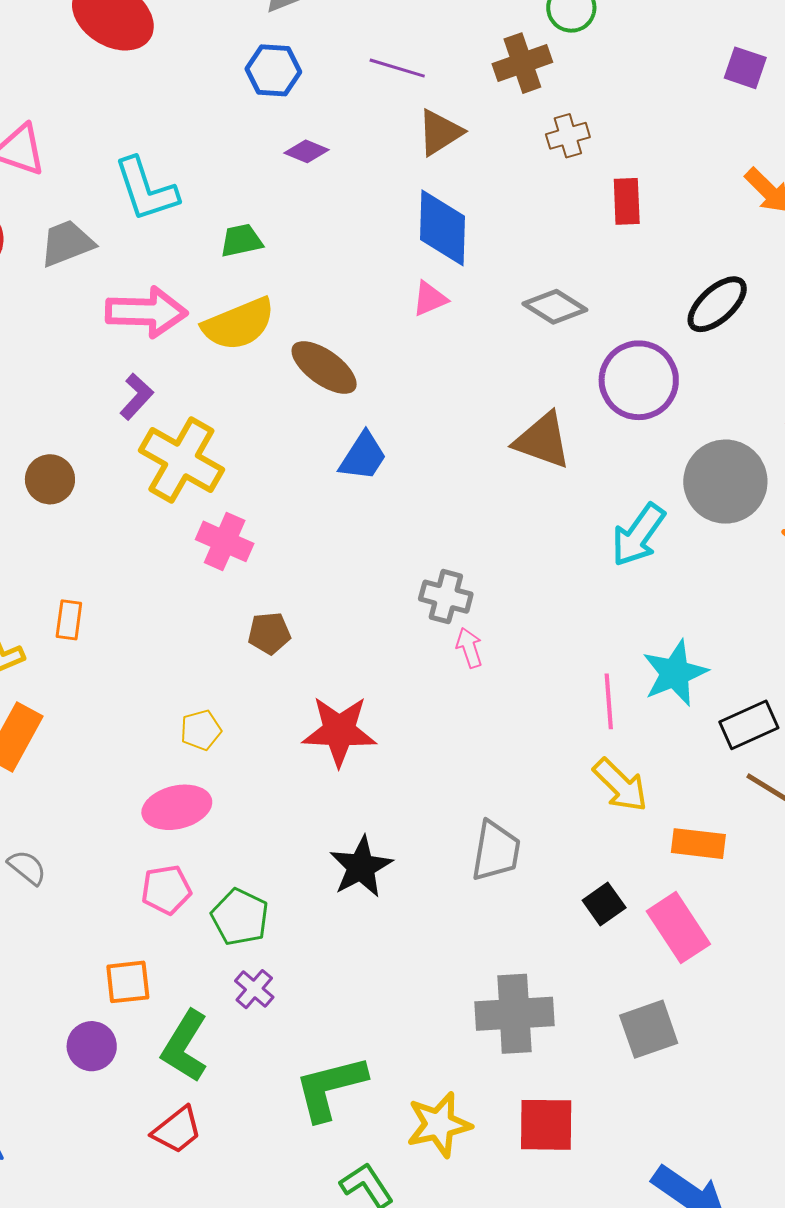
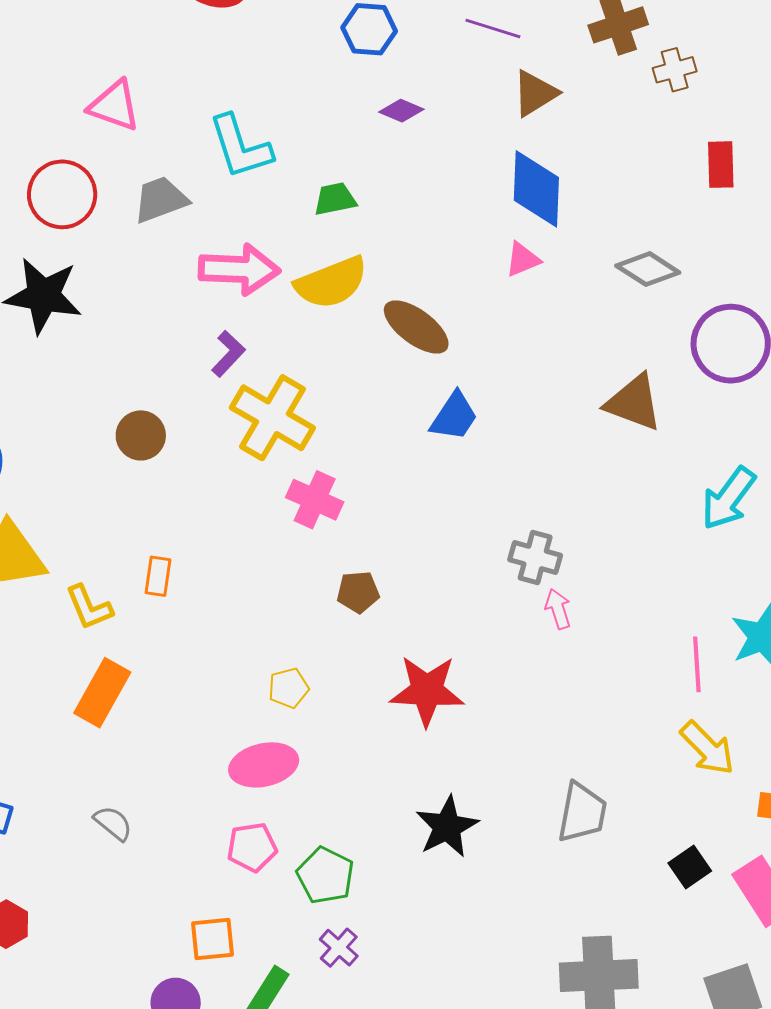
brown cross: (568, 136) -> (675, 70), moved

